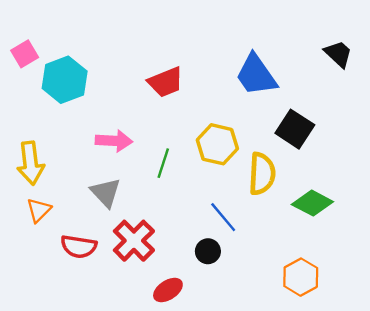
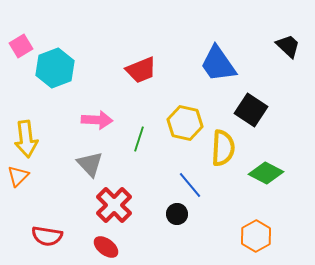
orange triangle: (39, 210) -> (18, 176), moved
red semicircle: (79, 247) -> (47, 236), moved
red ellipse: (168, 290) -> (106, 247), moved, turned 70

